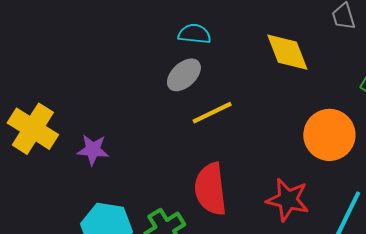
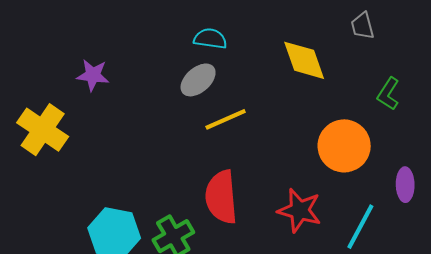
purple star: (93, 150) -> (93, 75), moved

